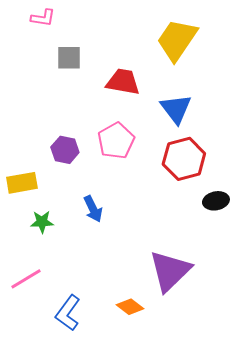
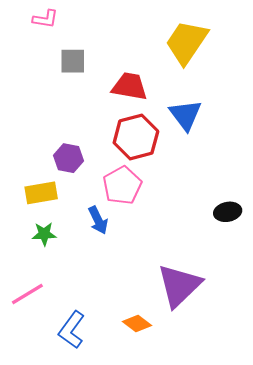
pink pentagon: (116, 141) -> (122, 185), moved
red hexagon: (184, 159) -> (136, 137), moved
yellow rectangle: (22, 183) -> (41, 193), moved

